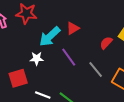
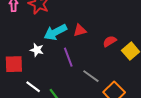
red semicircle: (106, 43) -> (110, 41), moved
gray line: (96, 70) -> (91, 76), turned -30

